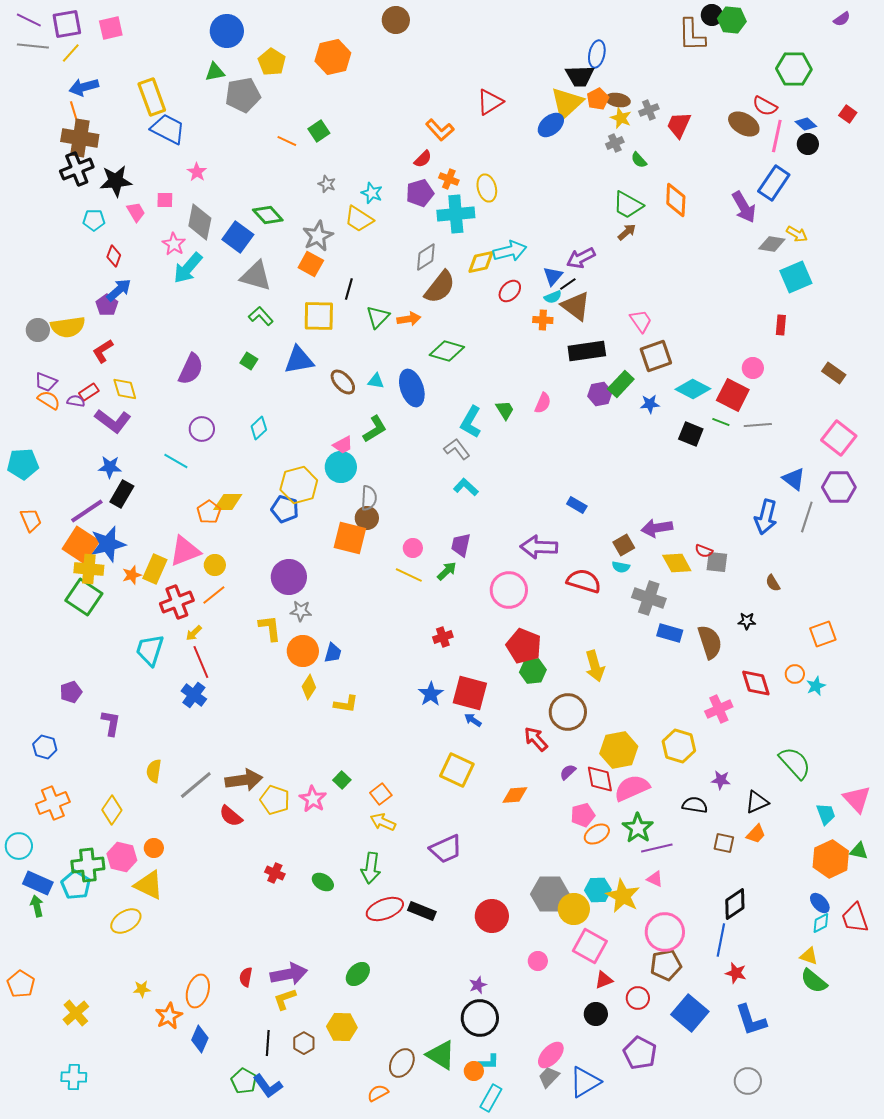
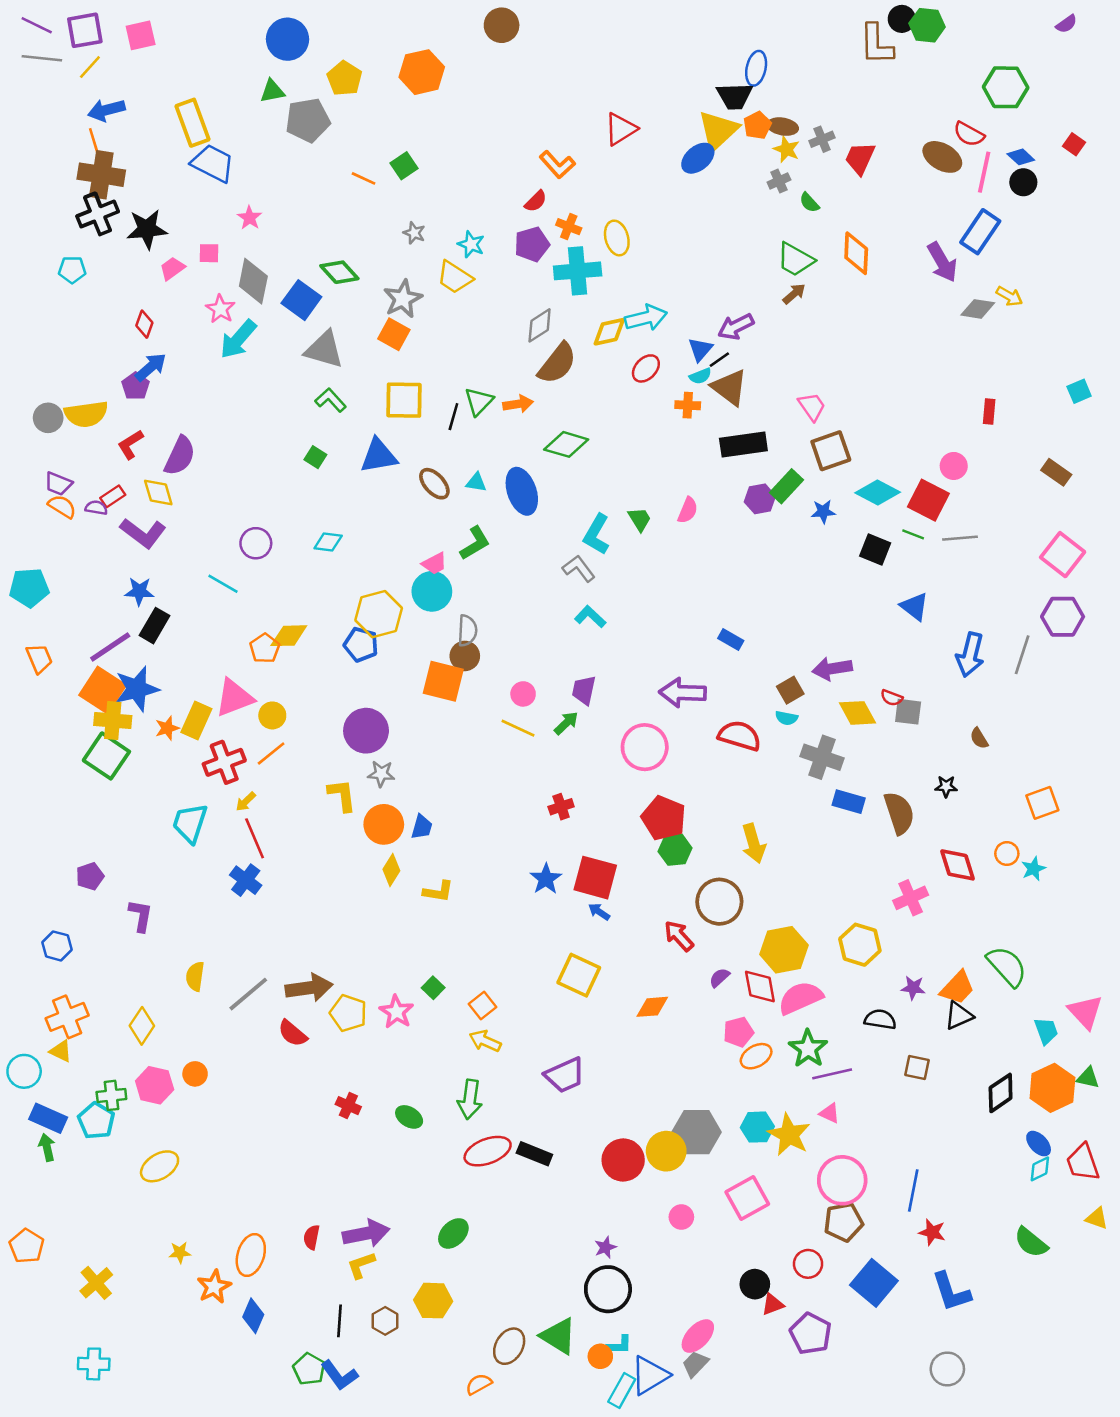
pink trapezoid: (136, 212) -> (172, 268), turned -95
cyan pentagon: (94, 220) -> (72, 270), moved
cyan square: (796, 277) -> (1079, 391), moved, size x0.6
black line: (349, 289) -> (453, 417), moved
purple semicircle: (191, 369) -> (180, 456), moved
cyan diamond: (259, 428) -> (328, 542), turned 50
blue triangle: (794, 479) -> (914, 607), moved
orange trapezoid: (756, 834) -> (957, 988), moved, size x1.4
green cross: (88, 865) -> (111, 1095), size x0.7
yellow triangle: (149, 885) -> (61, 1051), moved, size x0.6
black diamond: (735, 904) -> (1001, 1093), moved
yellow circle: (574, 909) -> (666, 1151), moved
pink square: (590, 946) -> (747, 1198), turned 32
yellow triangle: (809, 956) -> (1097, 1218), moved
red triangle: (604, 980) -> (773, 1304), moved
blue triangle: (585, 1082) -> (650, 1375), moved

